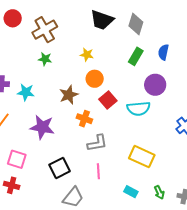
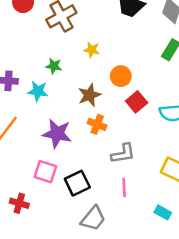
yellow star: (87, 55) -> (92, 50), moved
green star: (45, 59) -> (54, 66), moved
orange cross: (84, 119) -> (97, 124), moved
pink square: (17, 159) -> (45, 172), moved

